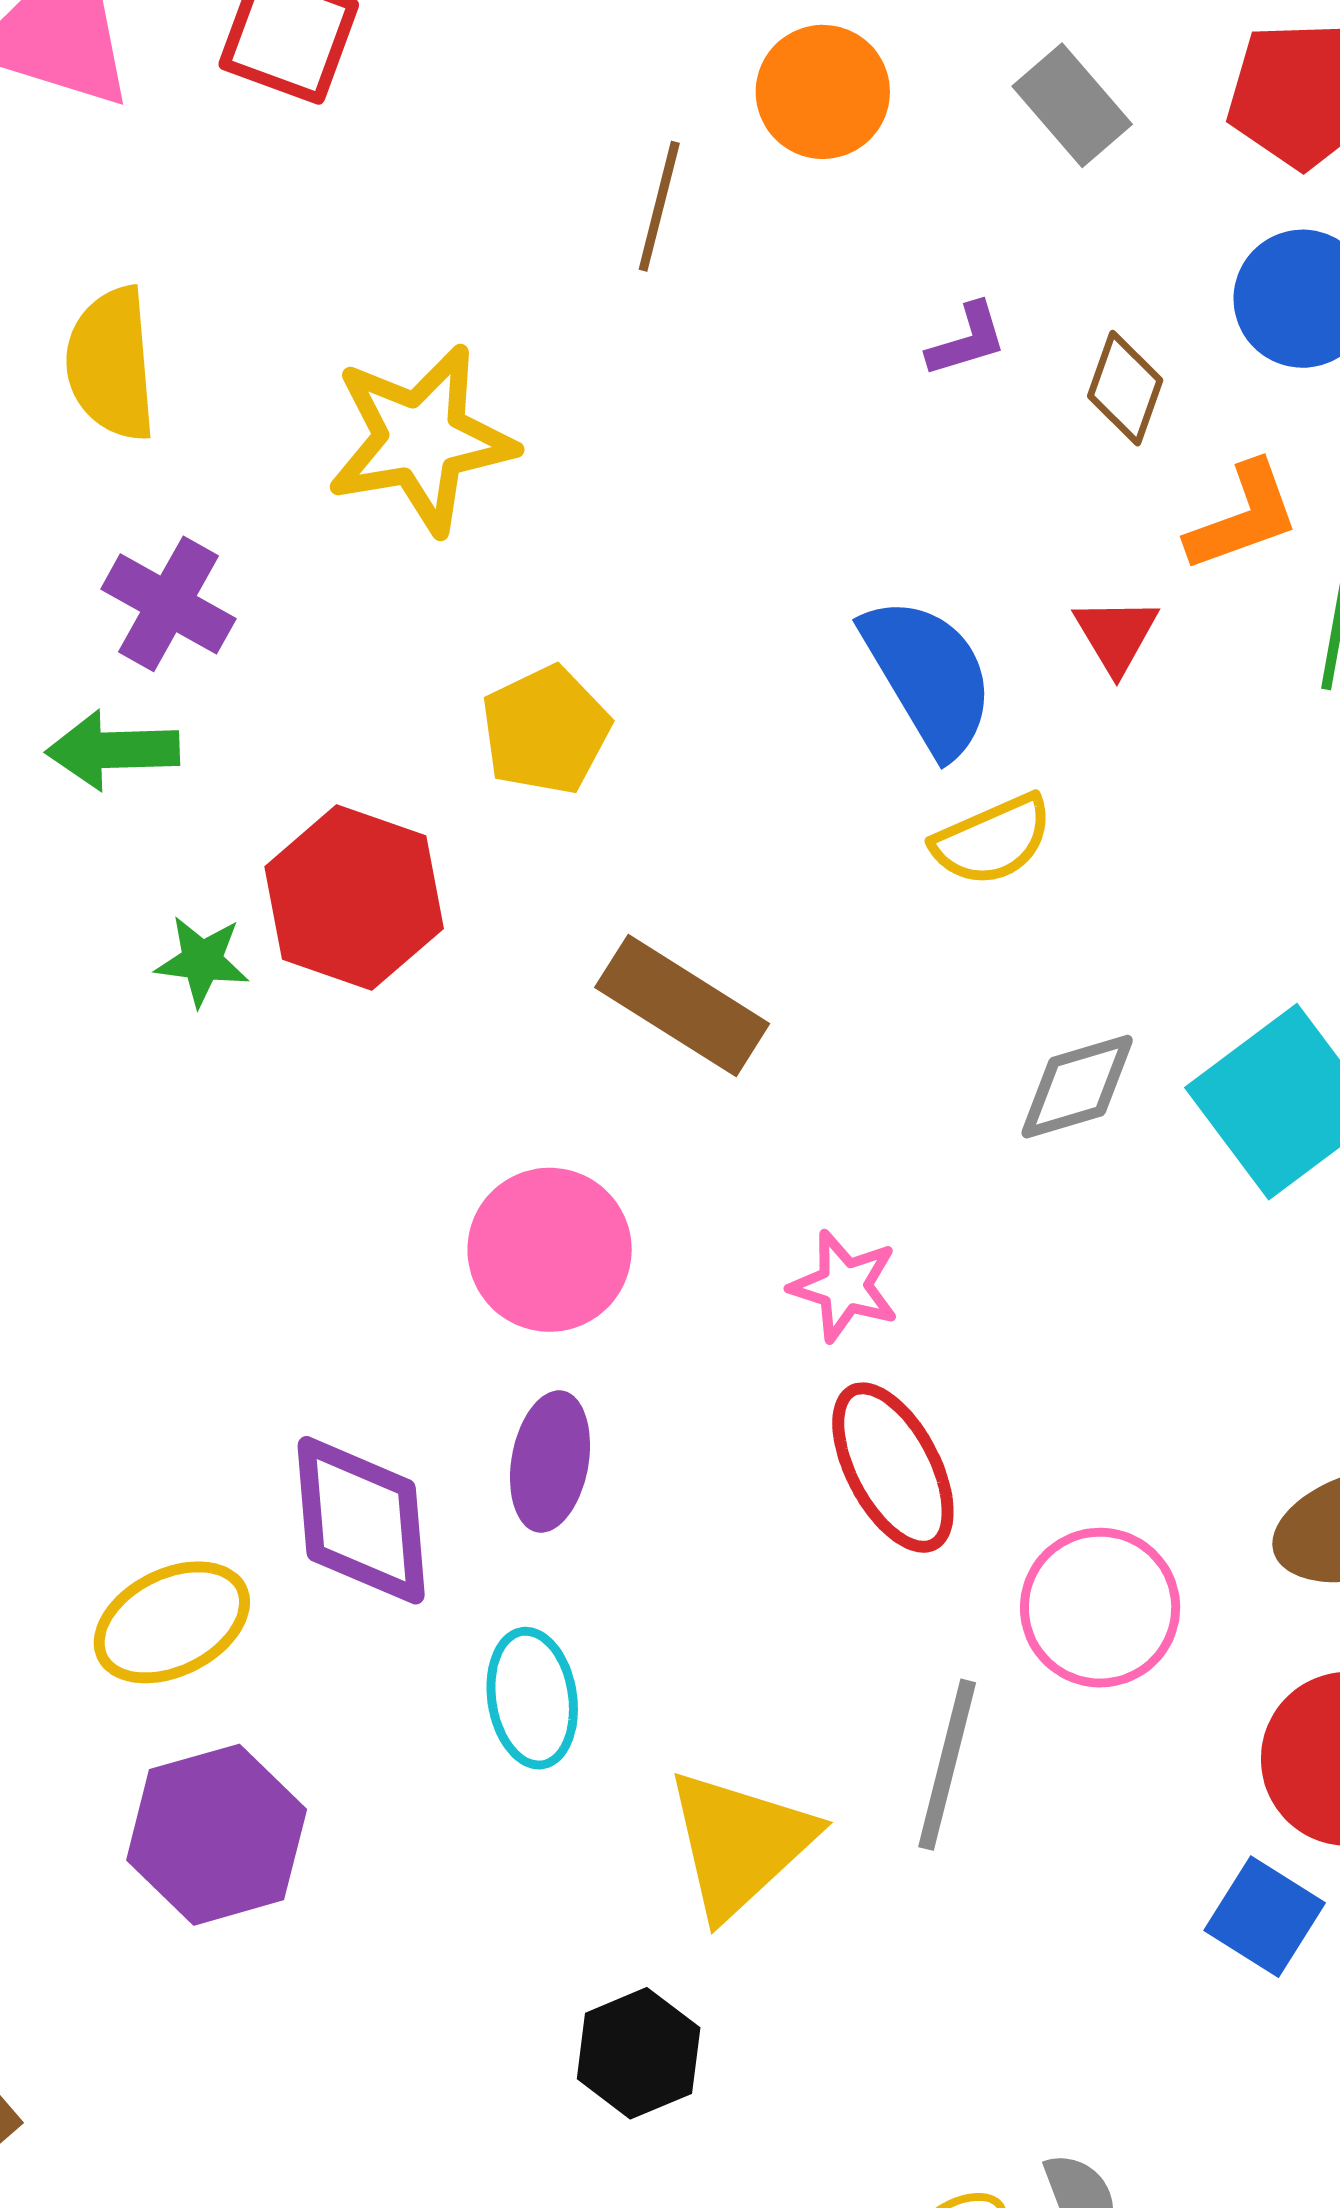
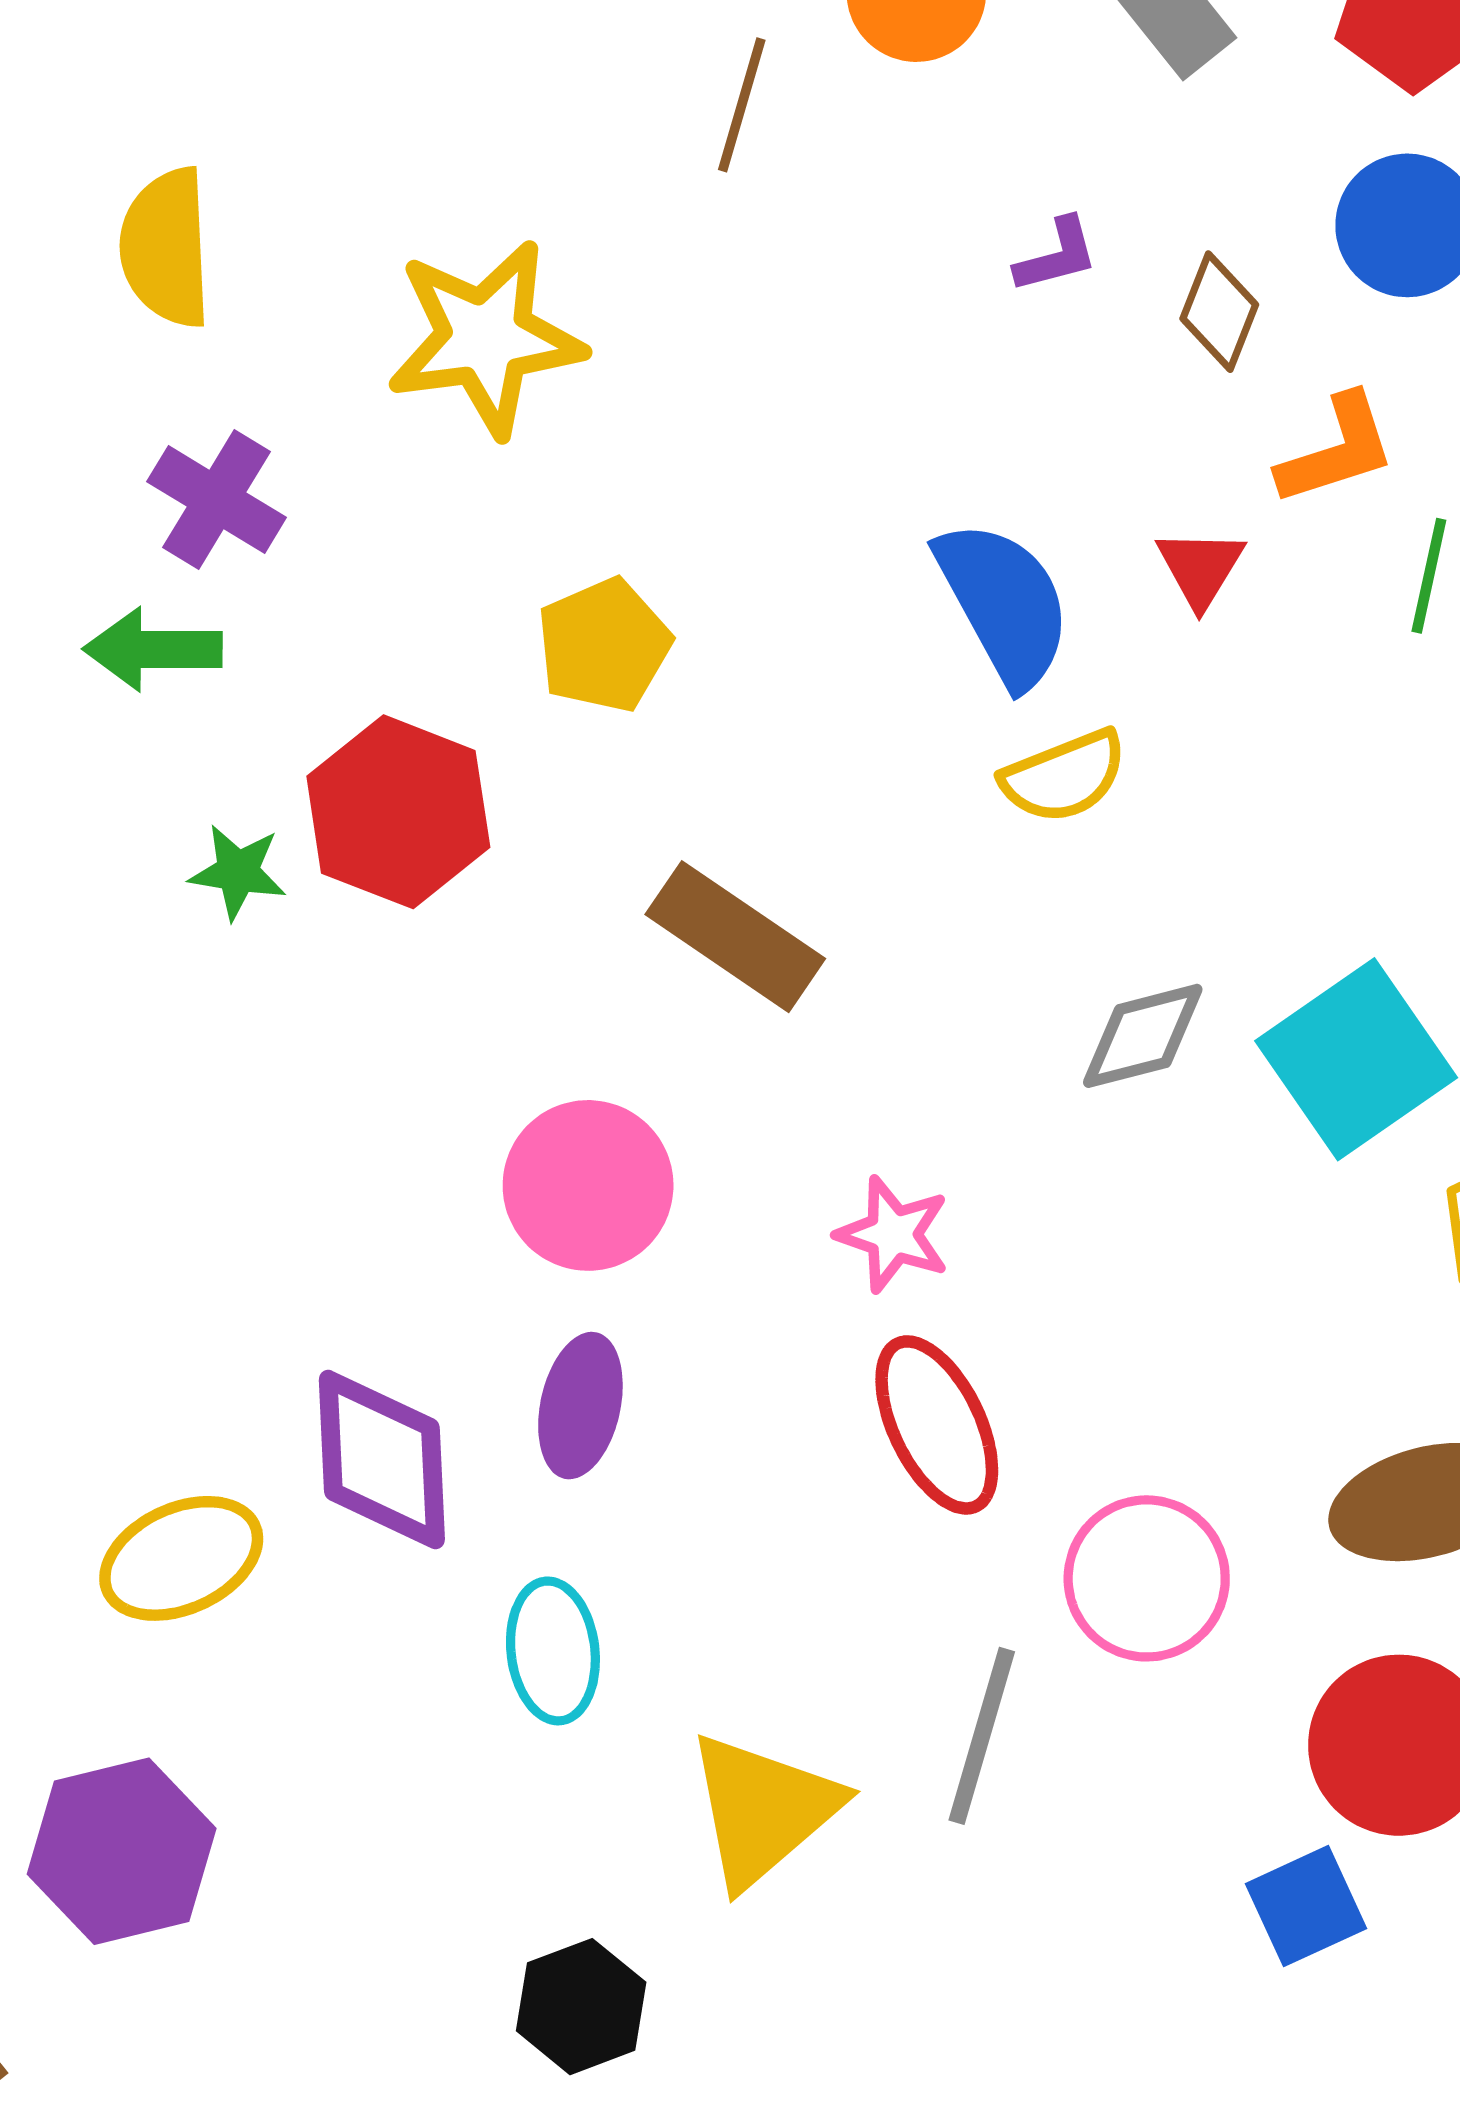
purple hexagon: (217, 1835) -> (122, 1851), moved
blue square: (1265, 1917) -> (1306, 1906), turned 31
black hexagon: (639, 2053) -> (581, 2007), moved

